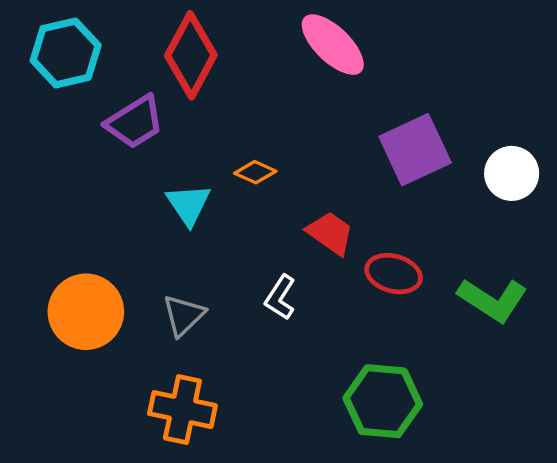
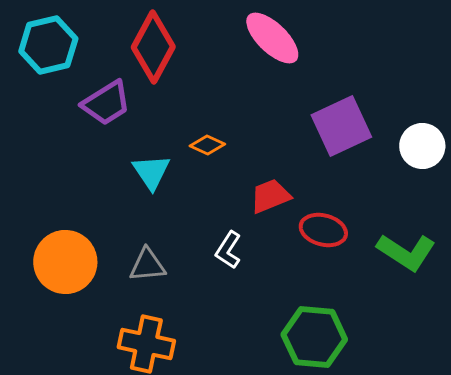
red trapezoid: (330, 233) -> (270, 196), turned -57
gray triangle: (184, 315) -> (147, 265), turned 39

